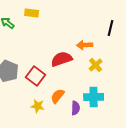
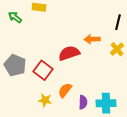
yellow cross: (96, 65) -> (117, 49), moved
cyan cross: (94, 97) -> (106, 103), moved

